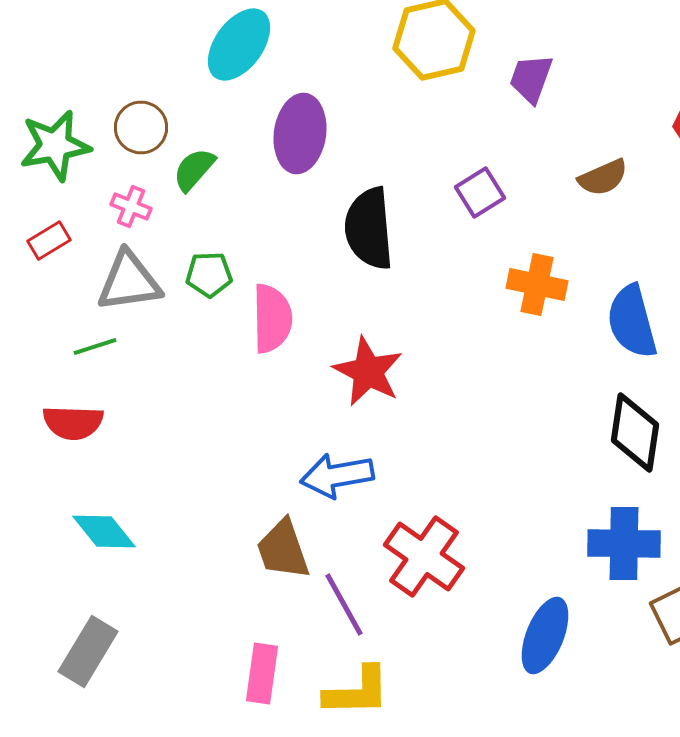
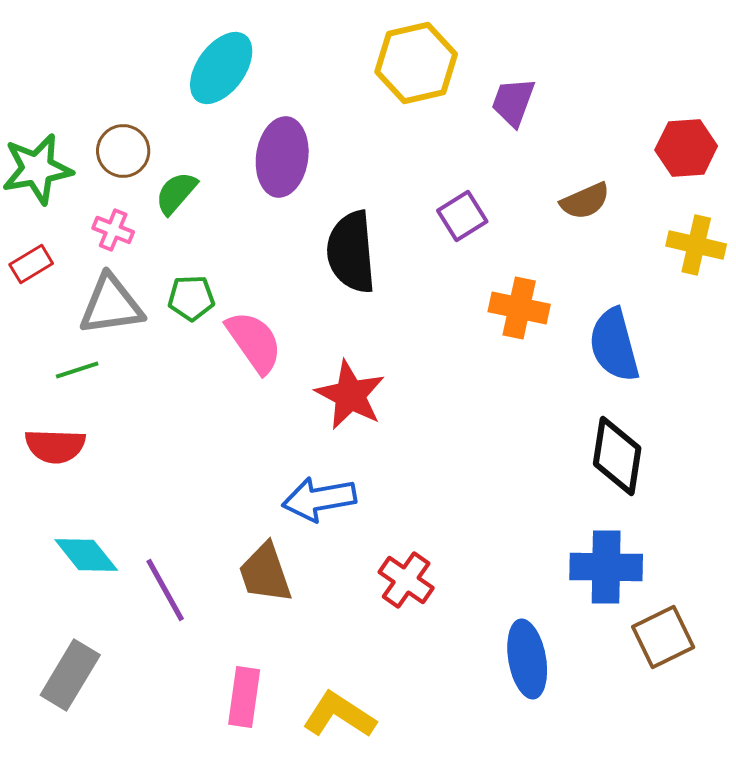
pink semicircle: (272, 318) -> (254, 342), turned -34
red cross: (424, 556) -> (406, 580), size x0.7
purple line: (344, 604) -> (165, 590), moved
blue ellipse: (545, 636) -> (527, 659), turned -32
yellow L-shape: (357, 692) -> (339, 715), turned -146

